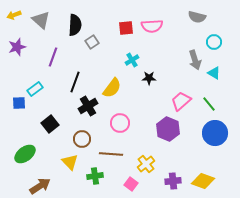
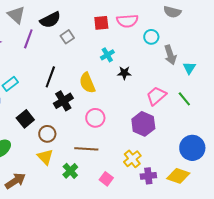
black semicircle: (75, 25) -> (50, 20), turned 60
cyan circle: (214, 42) -> (151, 37), moved
purple line: (53, 57) -> (28, 39), moved
cyan triangle: (214, 73) -> (189, 68), turned 32
yellow semicircle: (112, 88) -> (87, 83), turned 120
blue circle: (215, 133) -> (192, 148), moved
brown circle: (82, 139) -> (47, 134), moved
yellow cross: (146, 164) -> (132, 159), moved
green cross: (95, 176) -> (70, 171), turned -35

